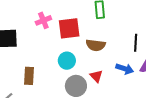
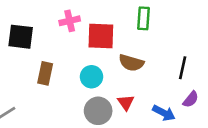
blue arrow: (125, 69) -> (164, 113), moved
brown rectangle: (29, 76) -> (45, 73), moved

